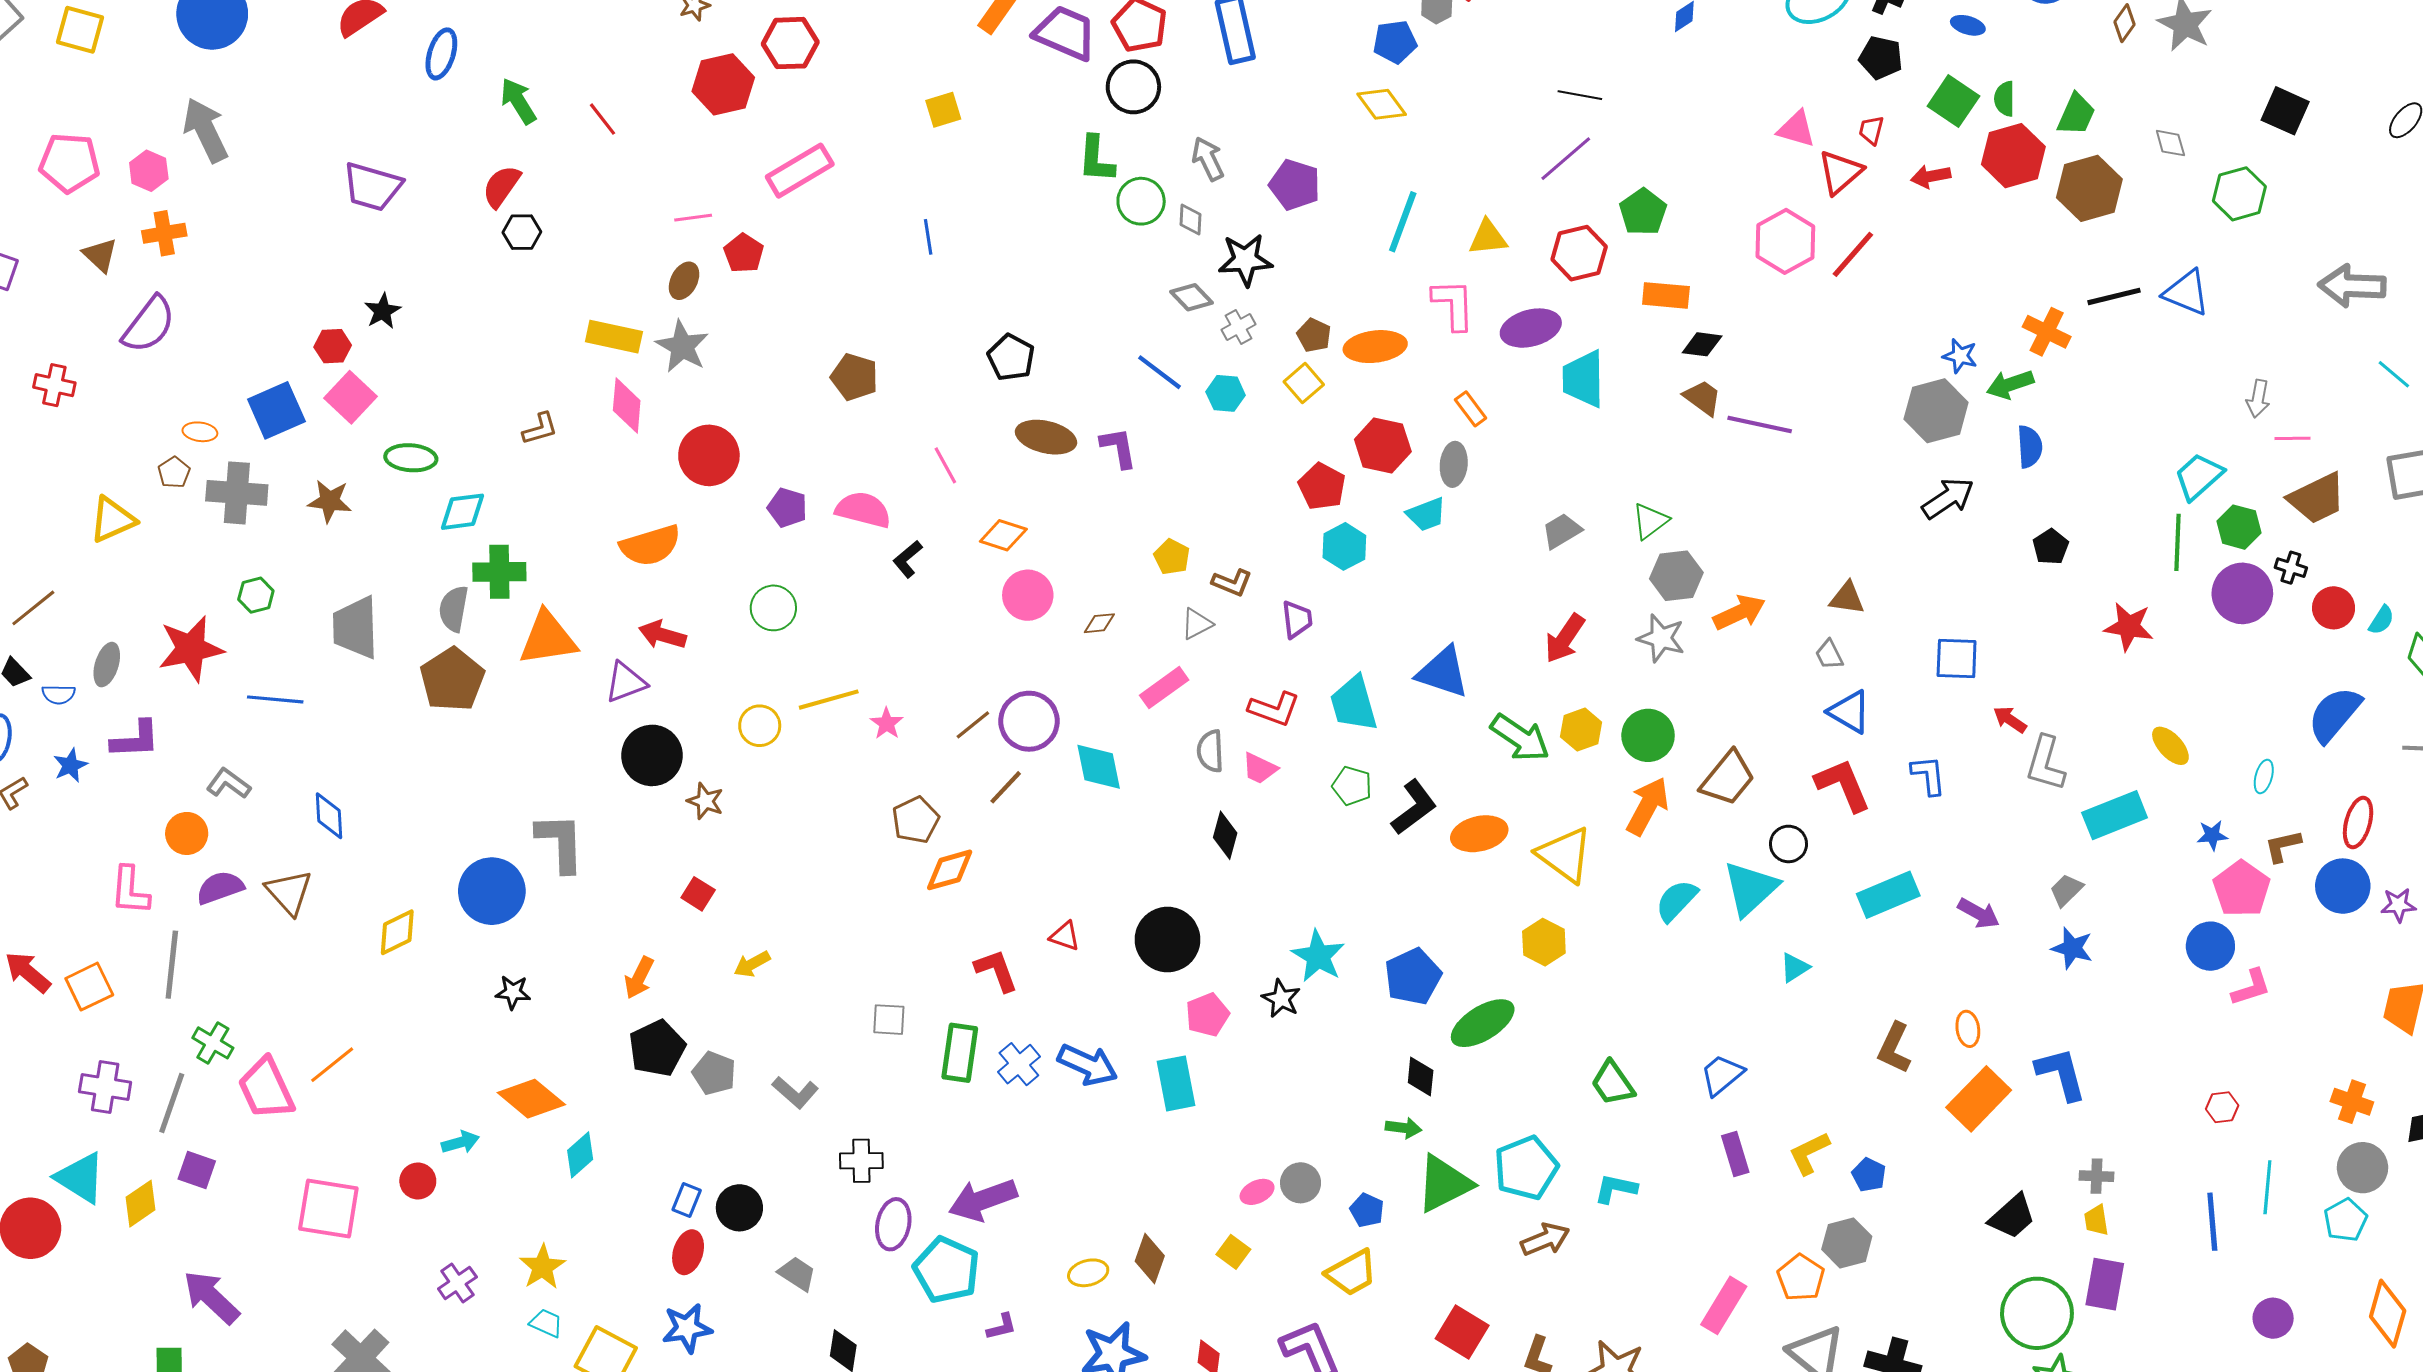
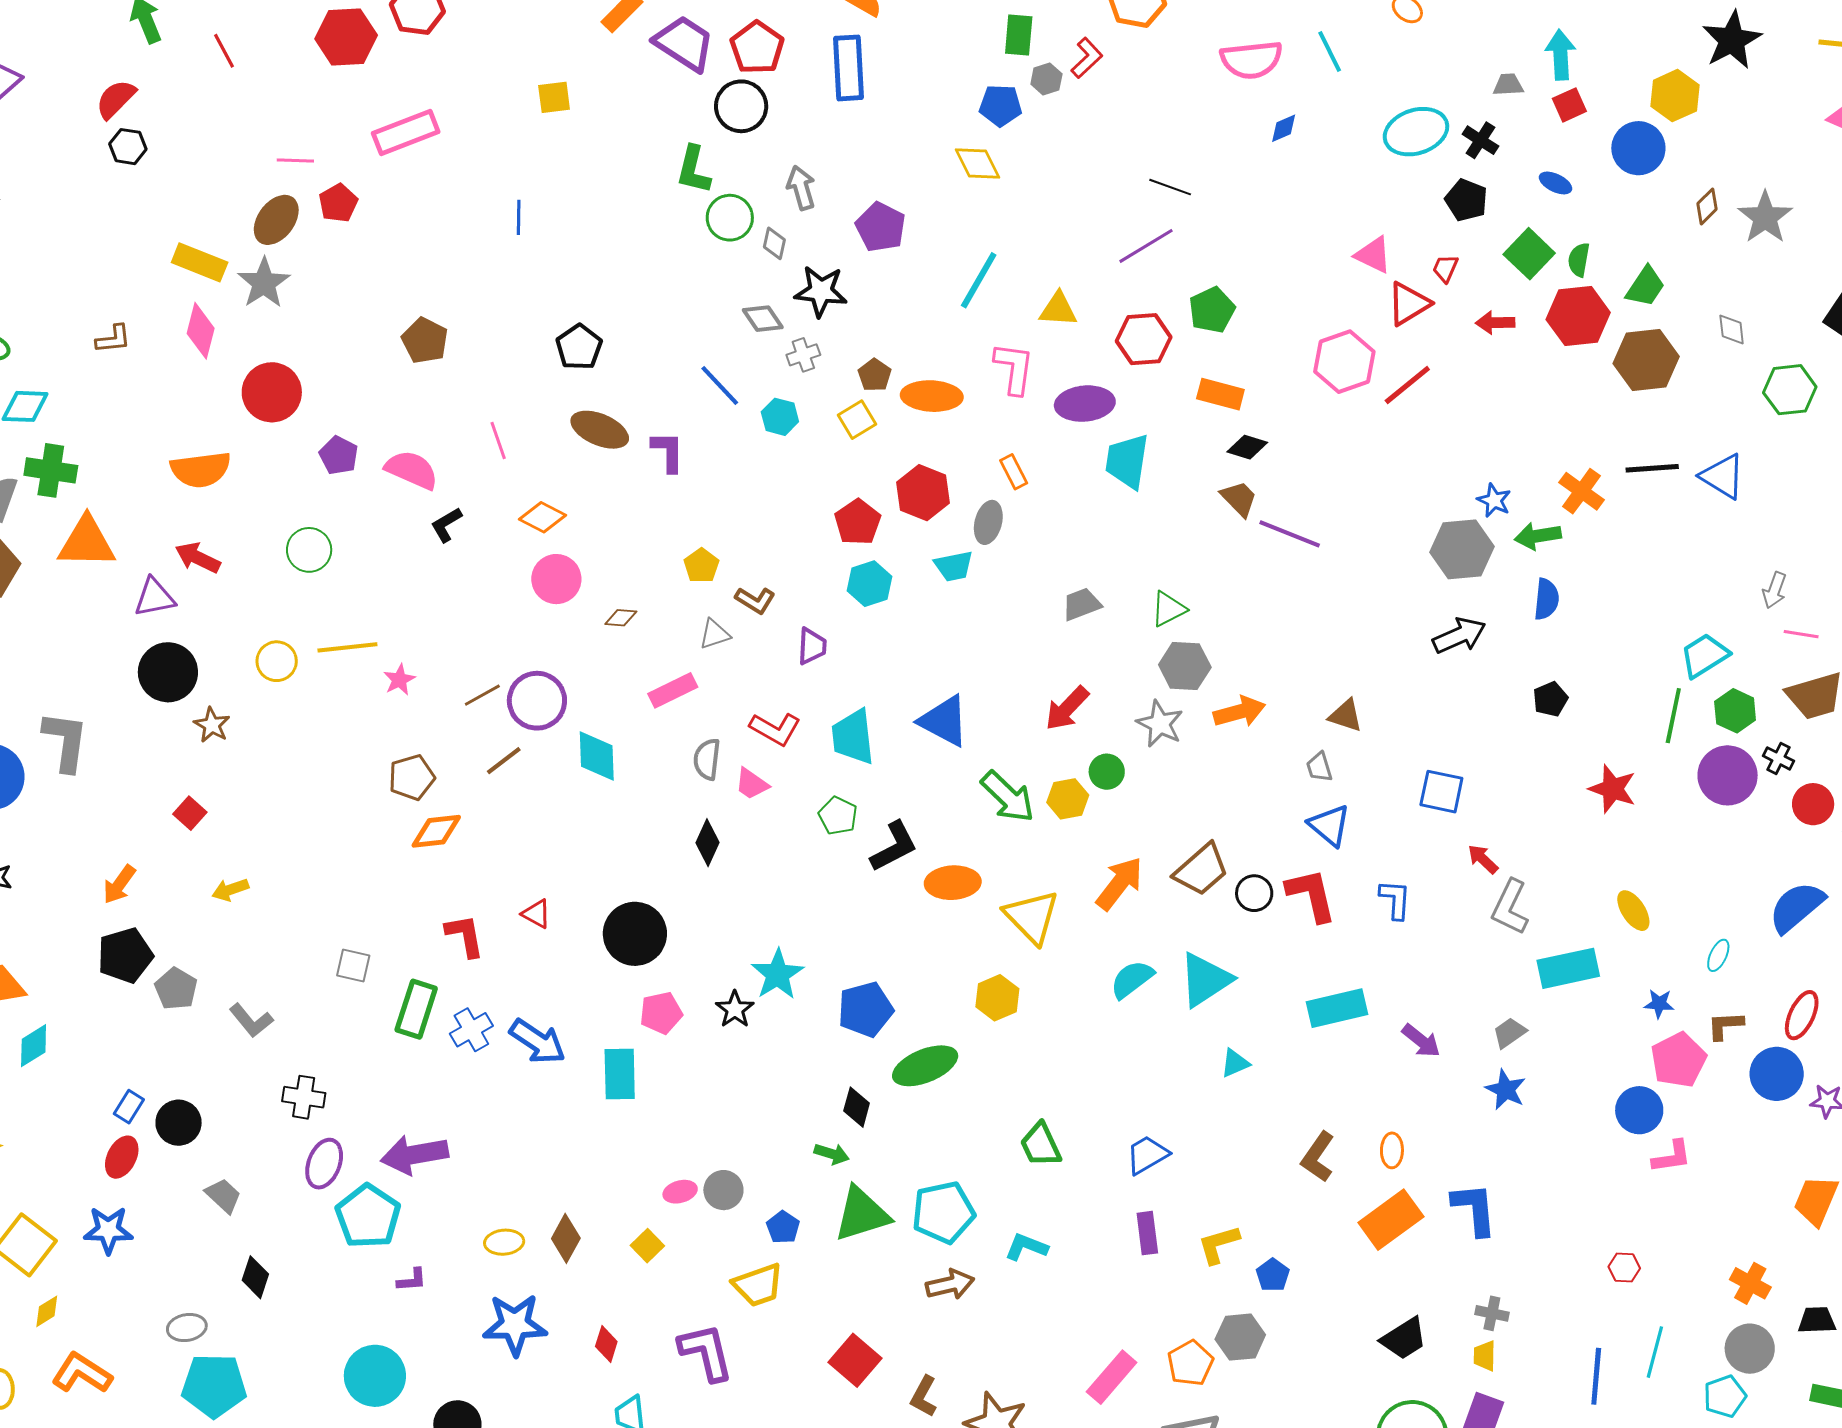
brown ellipse: (684, 281) -> (276, 220), size x1.4
green circle: (1648, 735) -> (1107, 772), moved, size x0.7
black circle: (1788, 844) -> (1254, 893), moved

